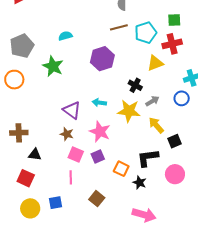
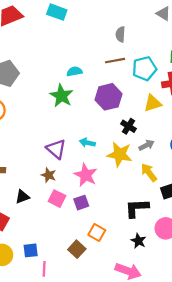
cyan semicircle: (65, 36) -> (74, 71), moved
purple hexagon: (102, 59) -> (108, 97), moved
green star: (53, 66) -> (61, 96), moved
black triangle: (35, 155) -> (22, 197), moved, turned -32
orange square: (121, 169) -> (97, 232), moved
pink line: (71, 177) -> (44, 269), moved
black star: (140, 183) -> (138, 241), moved

